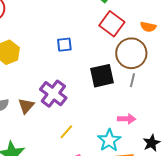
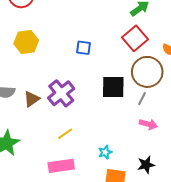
pink arrow: (127, 119) -> (148, 124), moved
cyan star: (109, 140) -> (105, 152), size x0.6

